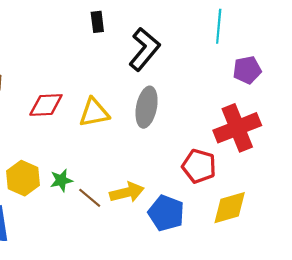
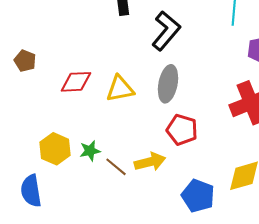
red pentagon: (199, 166) -> (182, 130), moved
blue pentagon: (166, 213) -> (198, 196), moved

